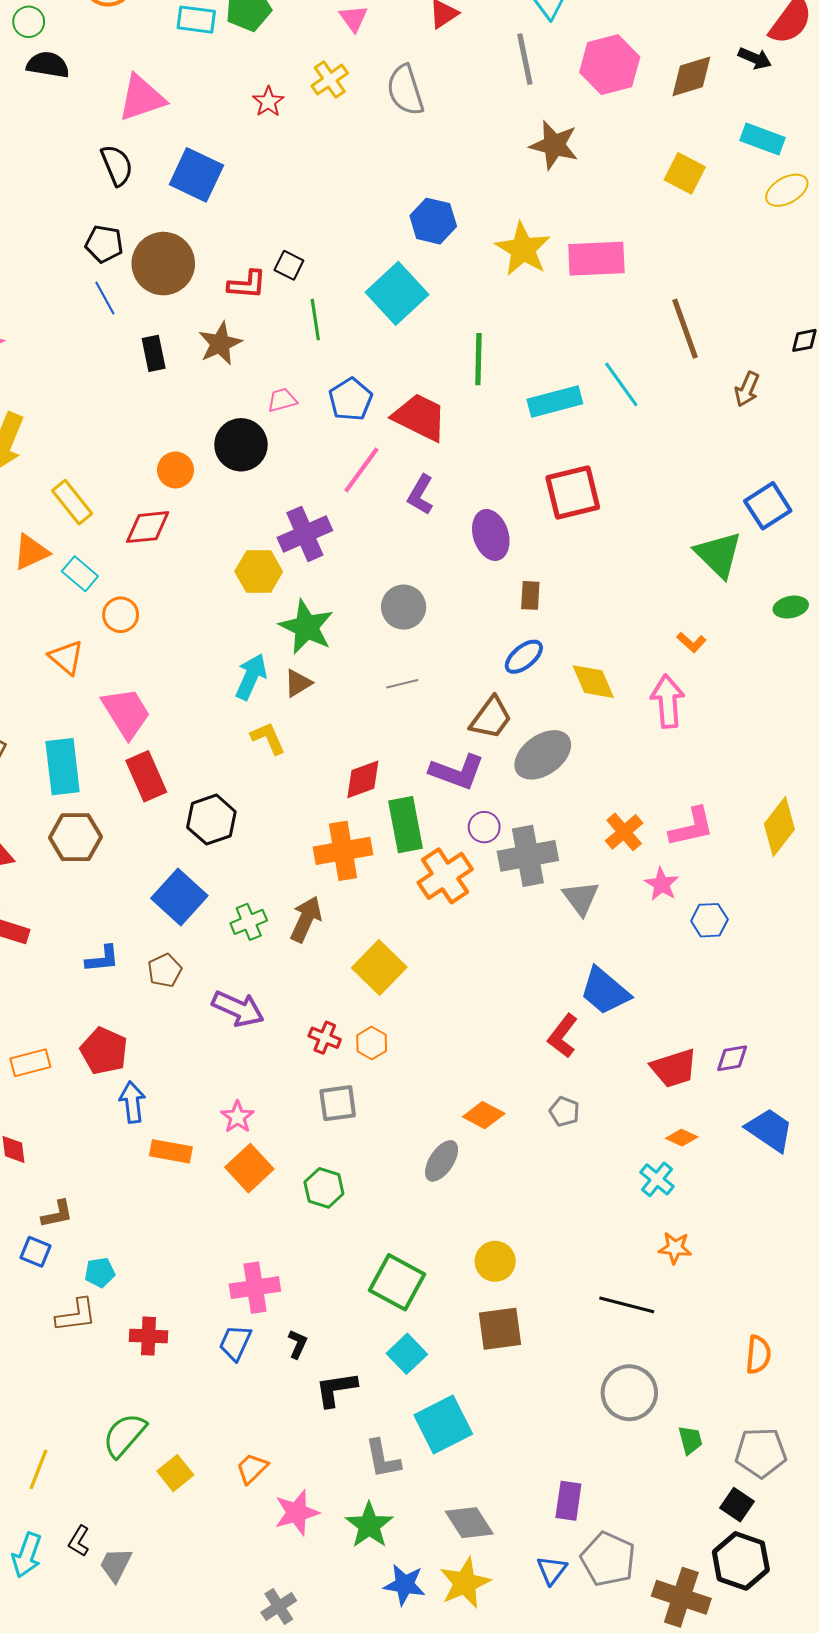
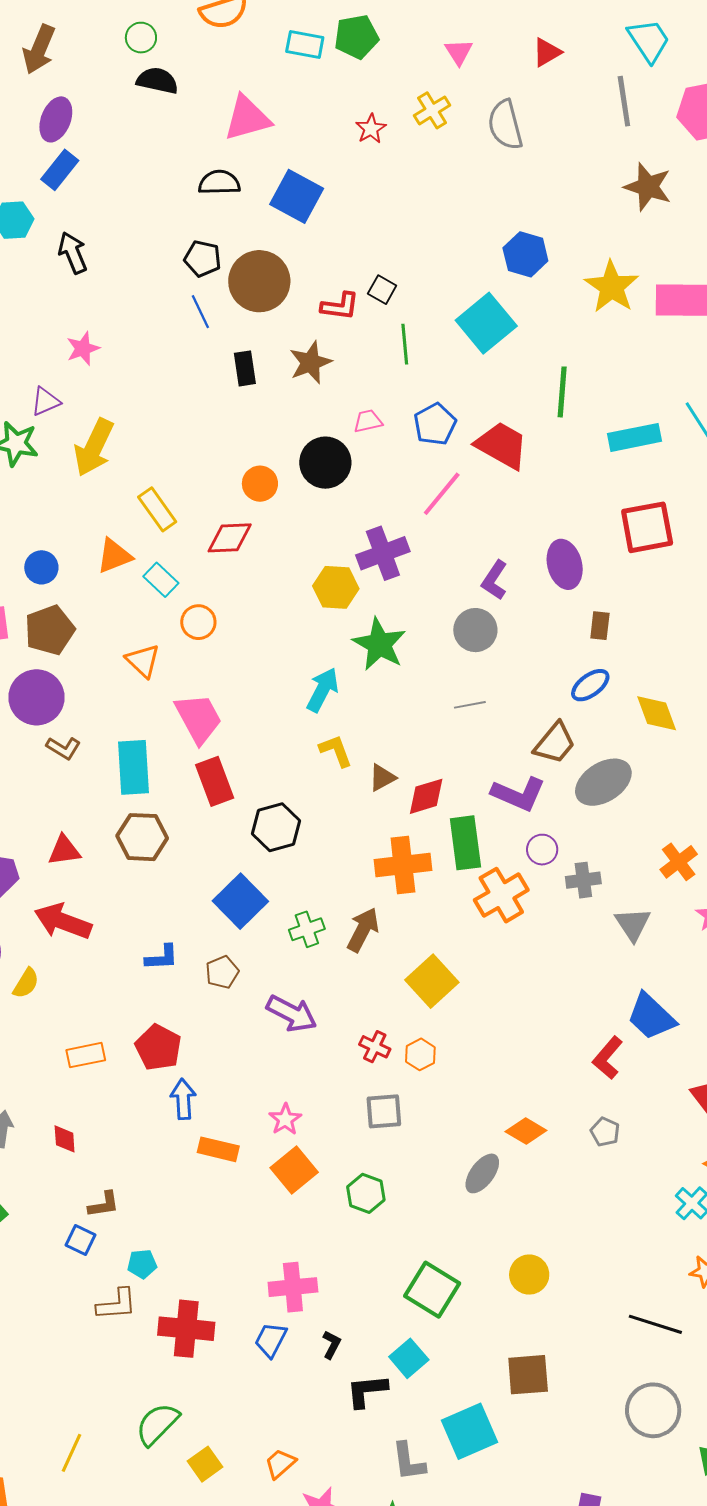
black semicircle: (117, 165) -> (219, 183), turned -72
purple L-shape: (421, 495) -> (495, 580), moved
brown triangle: (298, 683) -> (382, 778), moved
gray cross: (528, 856) -> (583, 880), size x0.6
brown square: (500, 1329) -> (528, 1375), moved
red cross: (148, 1336) -> (186, 1329), size x1.5
cyan square: (407, 1354) -> (409, 1358), moved

